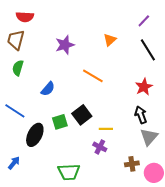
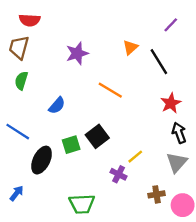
black line: (148, 50) -> (159, 62), moved
black arrow: (141, 115) -> (179, 133), moved
yellow line: (106, 129) -> (135, 157), moved, turned -40

